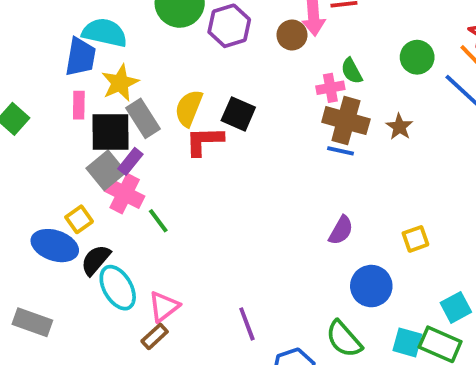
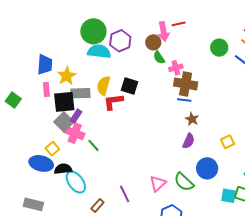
cyan semicircle: (105, 33) -> (99, 51), moved
green semicircle: (352, 71) -> (159, 58), moved
gray rectangle: (143, 118) -> (80, 93), turned -54
brown star: (399, 127) -> (192, 119), moved
black semicircle: (96, 260) -> (63, 169), turned 48
pink triangle: (164, 307) -> (158, 184), moved
purple line: (247, 324) -> (125, 194), moved
green semicircle: (344, 339) -> (184, 182), moved

